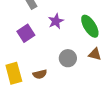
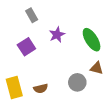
gray circle: (68, 58) -> (77, 82), moved

